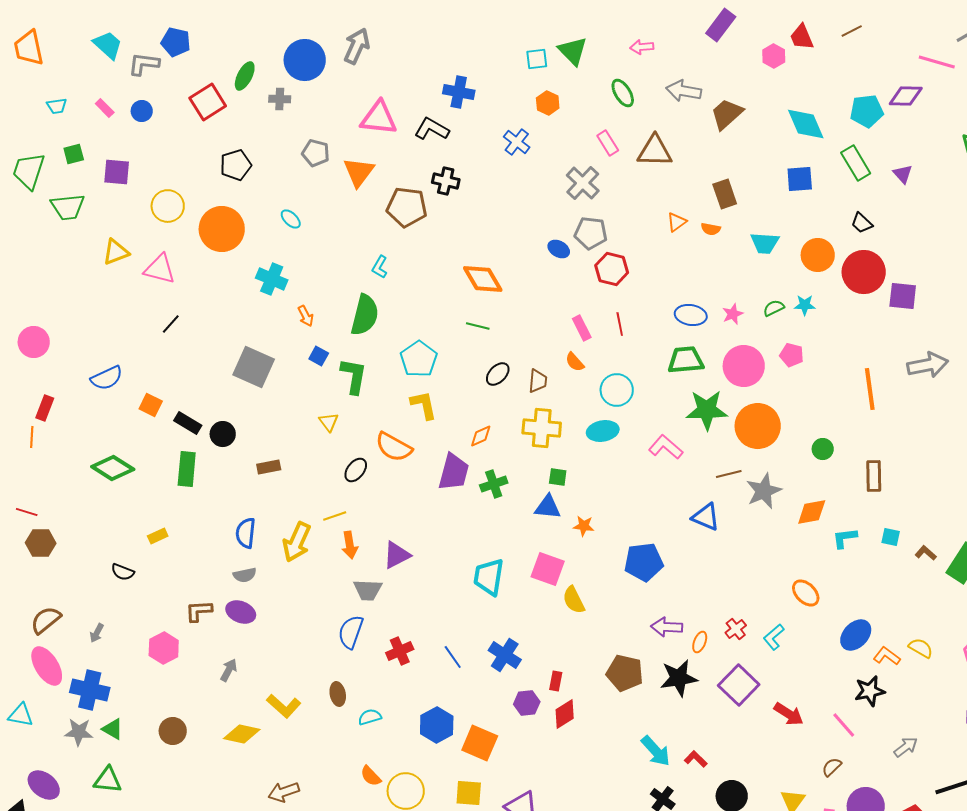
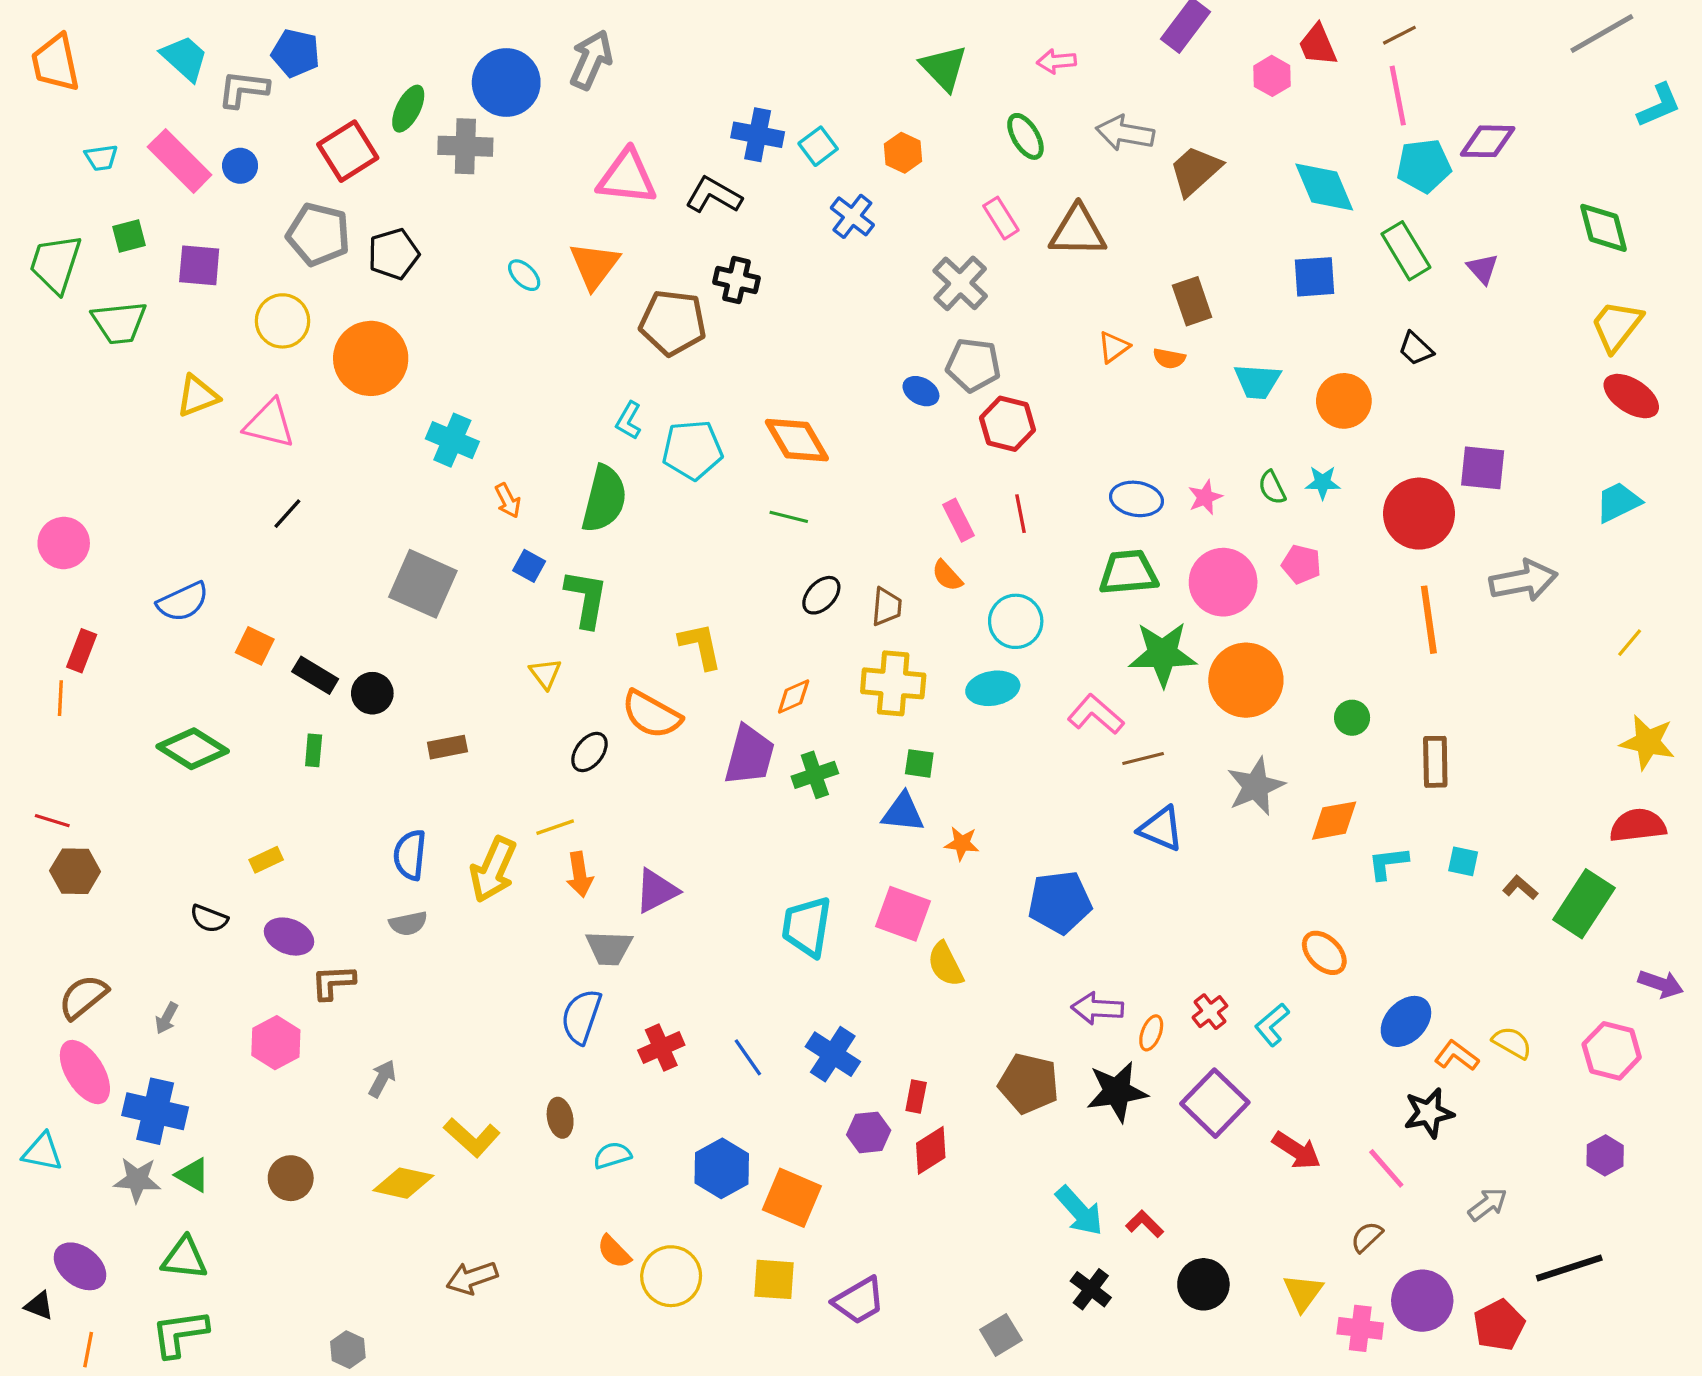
cyan square: (537, 59) -> (818, 146), moved, turned -30
pink line: (937, 62) -> (1398, 96), moved, turned 63
gray cross: (280, 99) -> (465, 146), size x1.5
pink rectangle: (105, 108) -> (180, 161), size x2.0
gray pentagon: (316, 153) -> (318, 234), moved, size x1.4
cyan ellipse: (291, 219) -> (524, 275), moved
red circle: (864, 272) -> (1419, 514), moved
green semicircle: (774, 308) -> (1272, 487), turned -90
cyan pentagon: (419, 359) -> (692, 450), moved, turned 30
green rectangle: (187, 469) -> (314, 750), size x0.6
brown line: (729, 474) -> (1143, 759), moved
purple ellipse: (241, 612) -> (289, 937), moved

